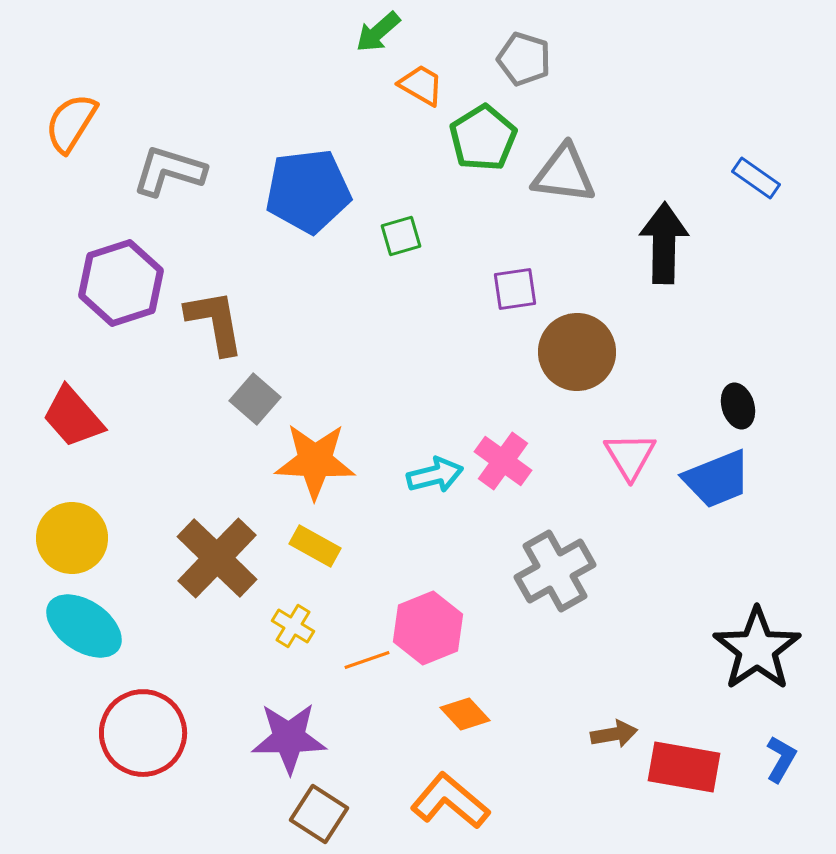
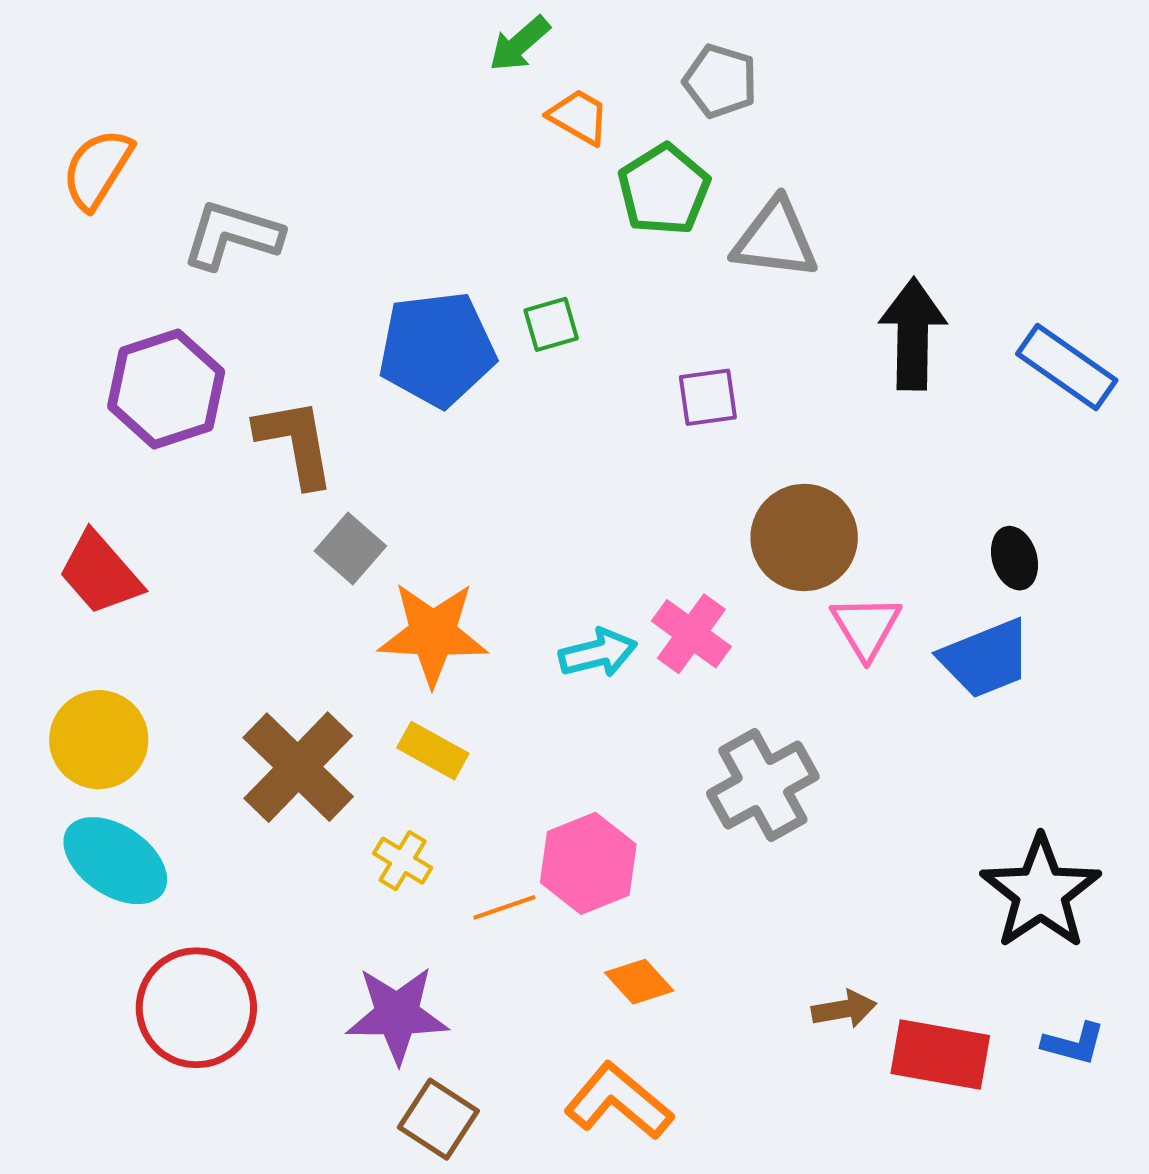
blue rectangle: (756, 178) -> (1067, 367), moved, size x1.5
blue pentagon: (308, 191) -> (437, 349), moved
brown circle: (577, 352) -> (804, 538), moved
blue L-shape: (781, 759) -> (1074, 1044), turned 75

